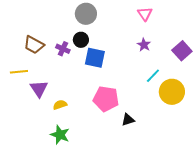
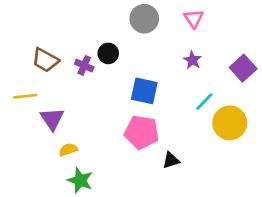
gray circle: (86, 14) -> (144, 19), moved
blue square: (95, 58) -> (144, 91), moved
yellow semicircle: (60, 105) -> (68, 150), moved

